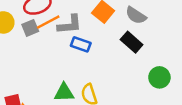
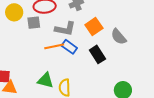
orange line: (48, 22) -> (54, 46), moved
black rectangle: (132, 42) -> (97, 54), moved

